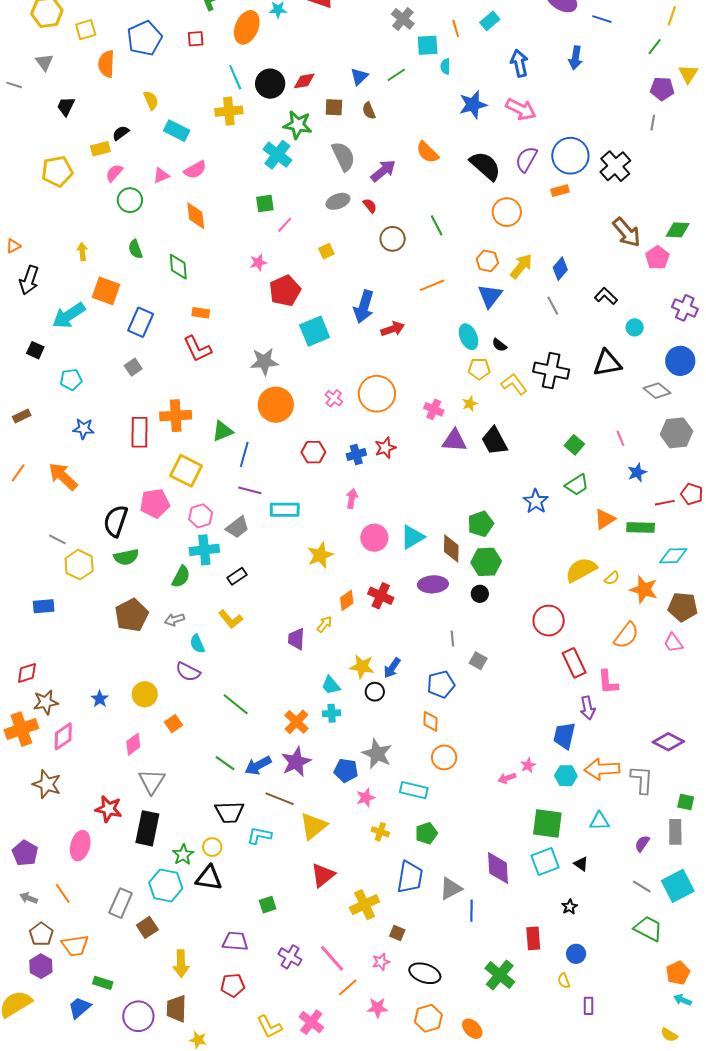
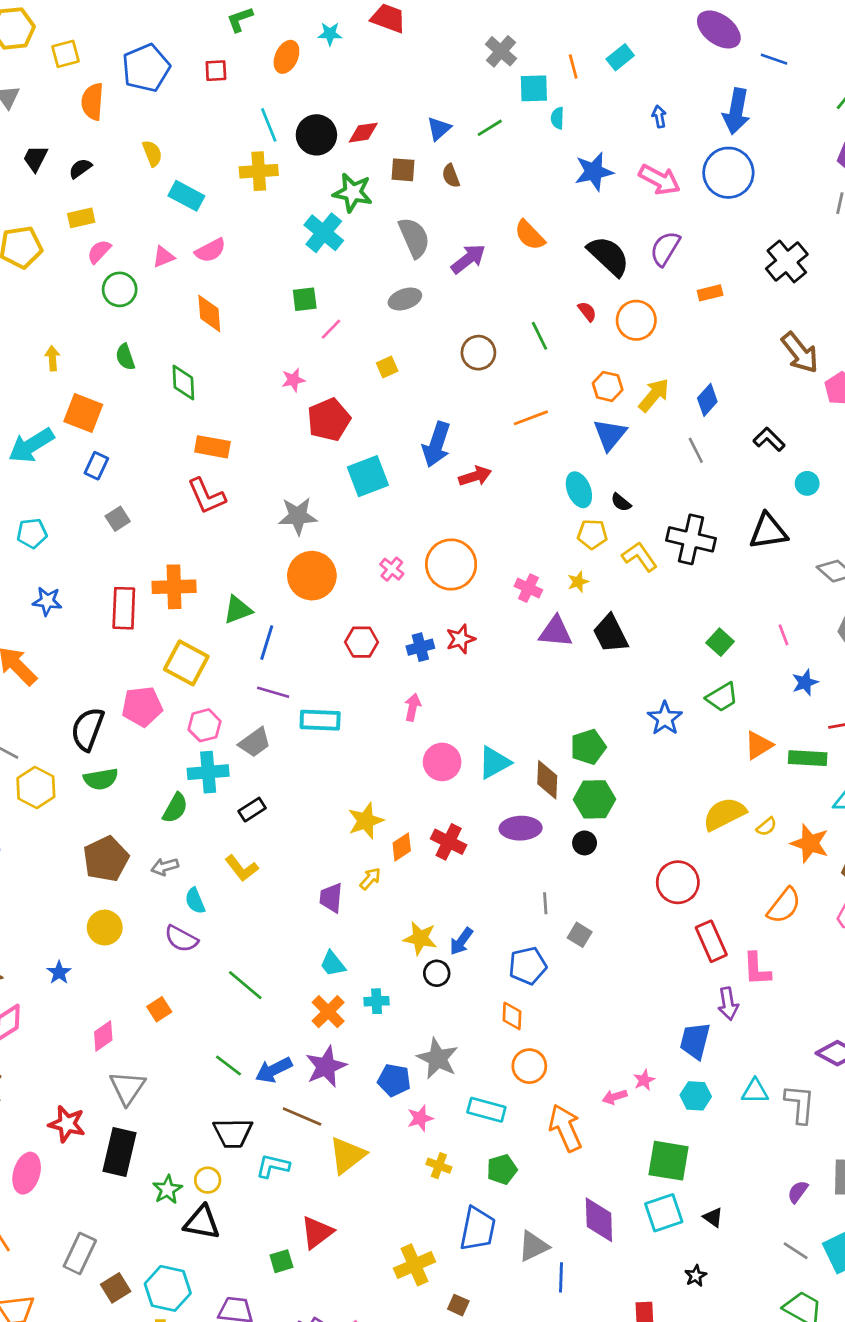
orange ellipse: (247, 27) -> (286, 57), size x0.7
blue arrow: (575, 58) -> (736, 111), size x1.4
blue arrow: (519, 63) -> (659, 116), size x0.6
black semicircle: (121, 133) -> (80, 168), moved
blue circle: (570, 156) -> (728, 173), moved
red semicircle: (370, 206) -> (587, 312), moved
orange rectangle: (201, 313) -> (212, 447), size x1.4
blue rectangle: (141, 322) -> (96, 466), moved, size x0.7
yellow star: (320, 555) -> (366, 821), moved
cyan trapezoid: (331, 685) -> (333, 964), moved
yellow circle: (145, 694) -> (105, 928), moved
orange arrow: (602, 769) -> (565, 1128), moved, turned 68
cyan triangle: (599, 821) -> (755, 1091), moved
red triangle: (323, 875) -> (317, 1232), moved
cyan hexagon: (166, 886) -> (168, 1288), moved

